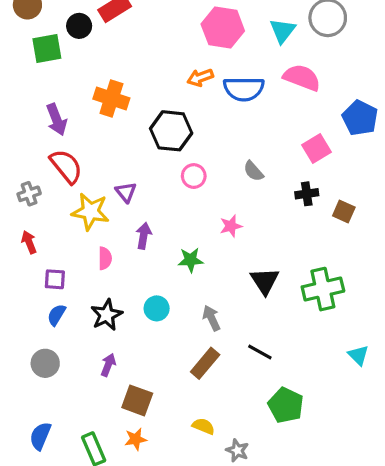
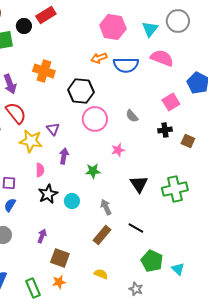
pink circle: (194, 176) -> (95, 119), size x1.6
black star: (107, 315) -> (48, 194), moved
cyan triangle: (358, 355) -> (178, 269), moved
gray star: (237, 450) -> (136, 289), moved

